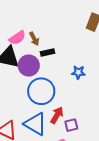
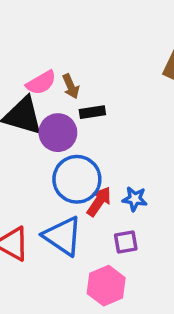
blue star: (78, 72) -> (135, 199), moved
red arrow: (57, 115) -> (99, 201), moved

